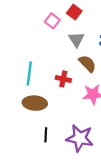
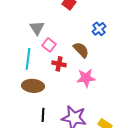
pink square: (52, 21) -> (49, 45), moved
gray triangle: (76, 39) -> (37, 28), moved

